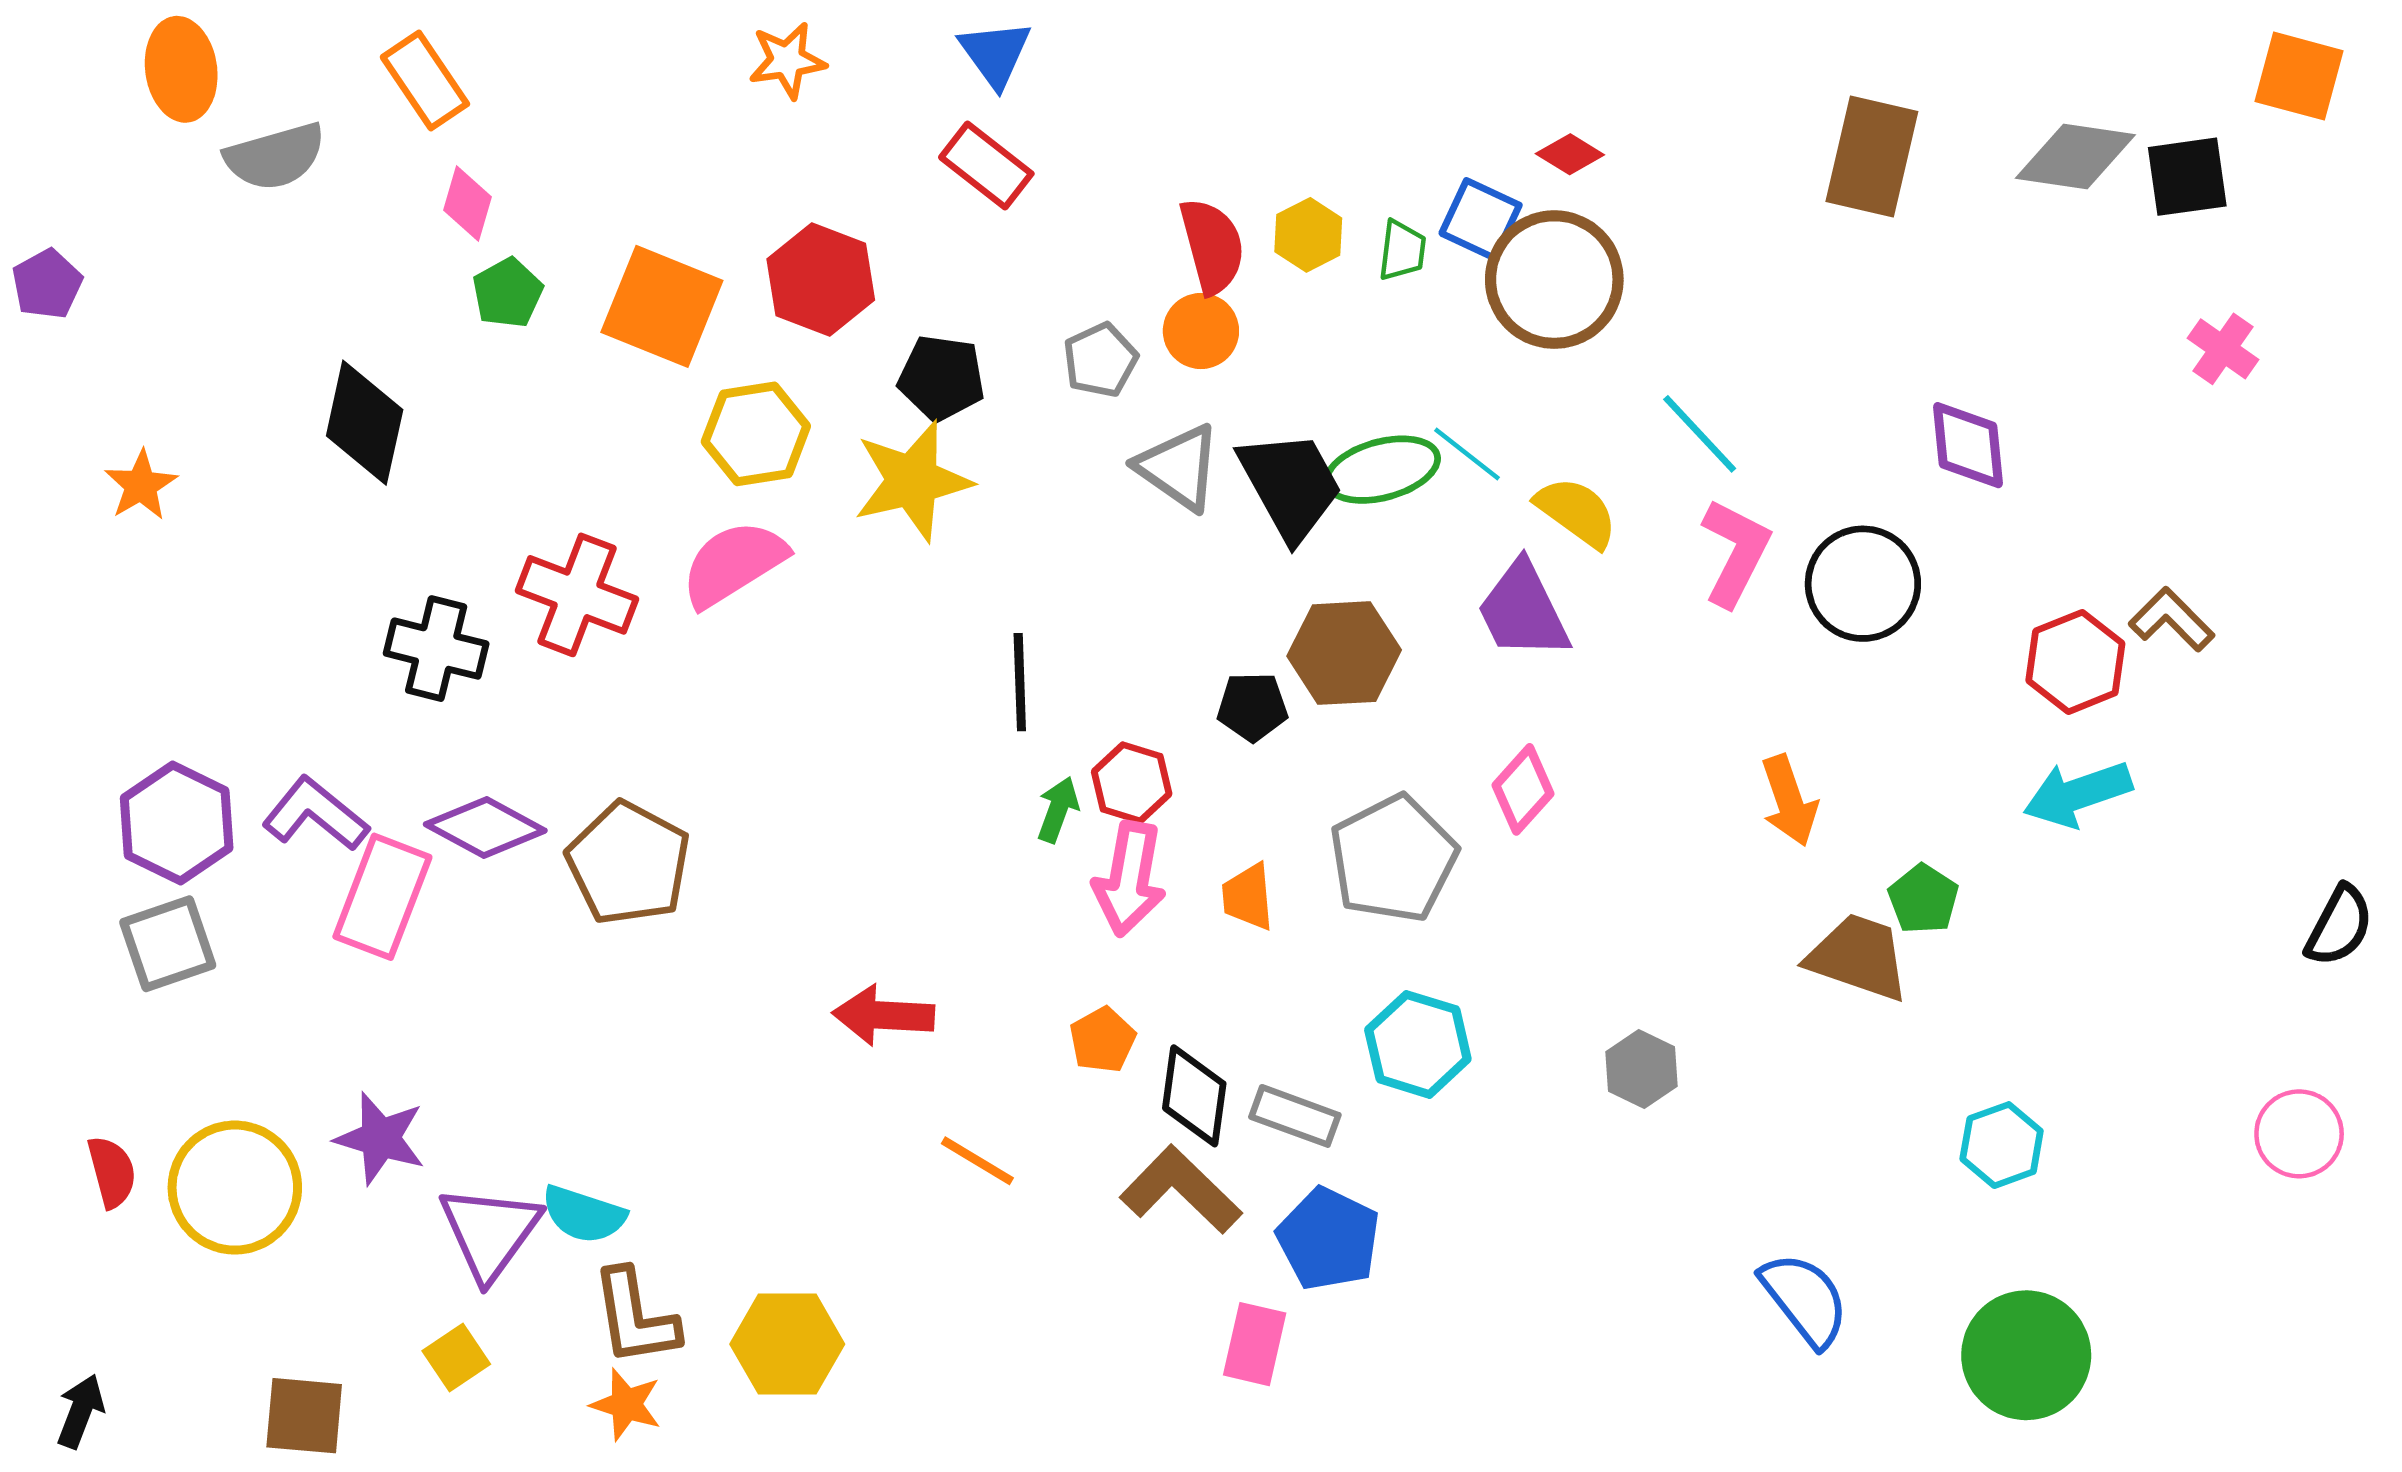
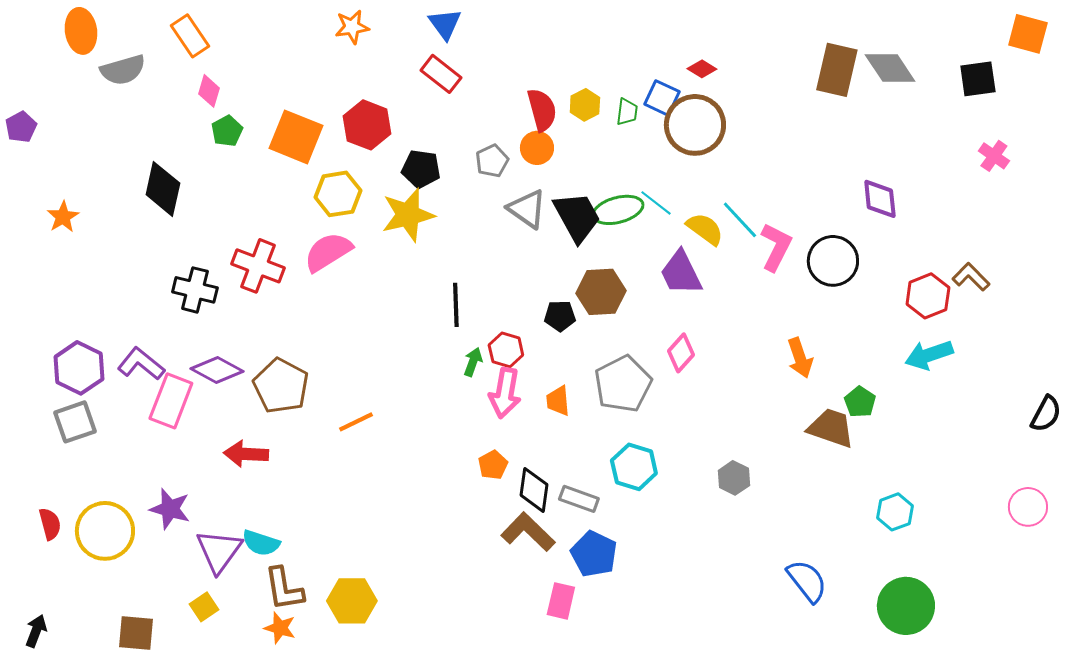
gray diamond: (2075, 157) -> (890, 68), moved, turned 48
cyan line: (1700, 434) -> (740, 220), moved
red arrow: (883, 1015) -> (246, 454), moved
orange line: (977, 1161) -> (356, 422), moved, turned -57

